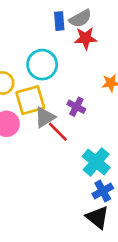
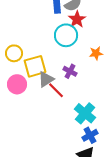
red star: (86, 38) -> (77, 19), turned -30
cyan circle: (42, 65) -> (66, 35), moved

